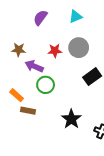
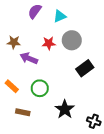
cyan triangle: (76, 17) -> (60, 16), moved
green circle: (46, 85) -> (40, 88), moved
brown rectangle: (28, 111) -> (23, 112), moved

